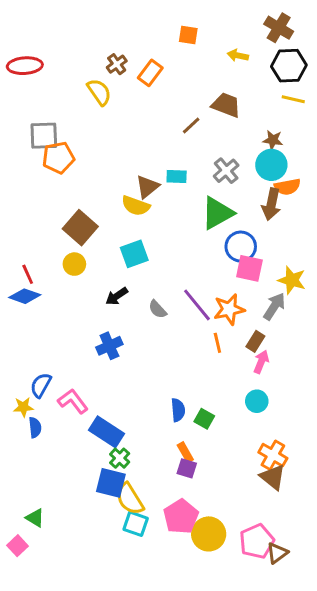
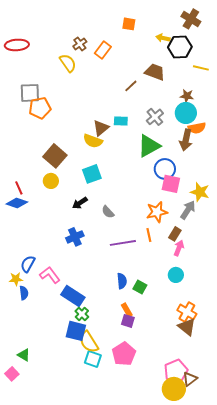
black hexagon: (289, 66) -> (180, 47), moved
purple line: (197, 305) -> (123, 243), moved, turned -60
yellow circle: (209, 534) -> (174, 389), moved

